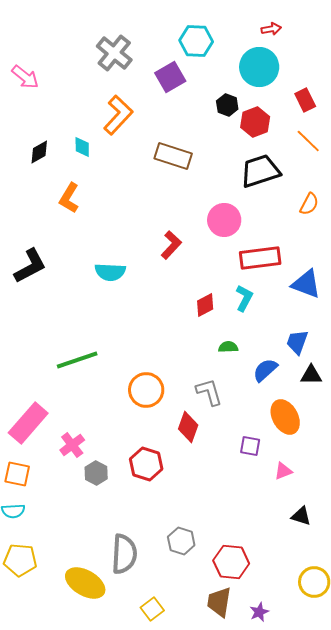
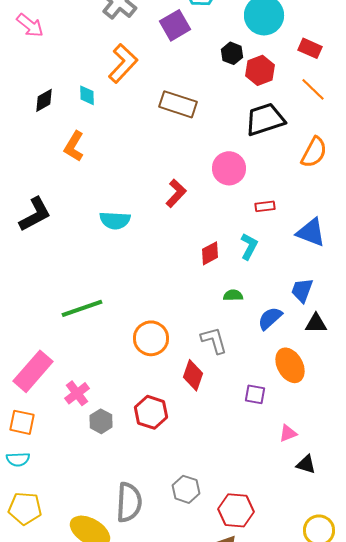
red rectangle: (305, 100) -> (310, 48), turned -40
orange semicircle: (309, 204) -> (314, 152), size x1.4
red rectangle: (260, 258) -> (265, 206), size x0.5
pink triangle: (283, 471) -> (288, 433), moved

